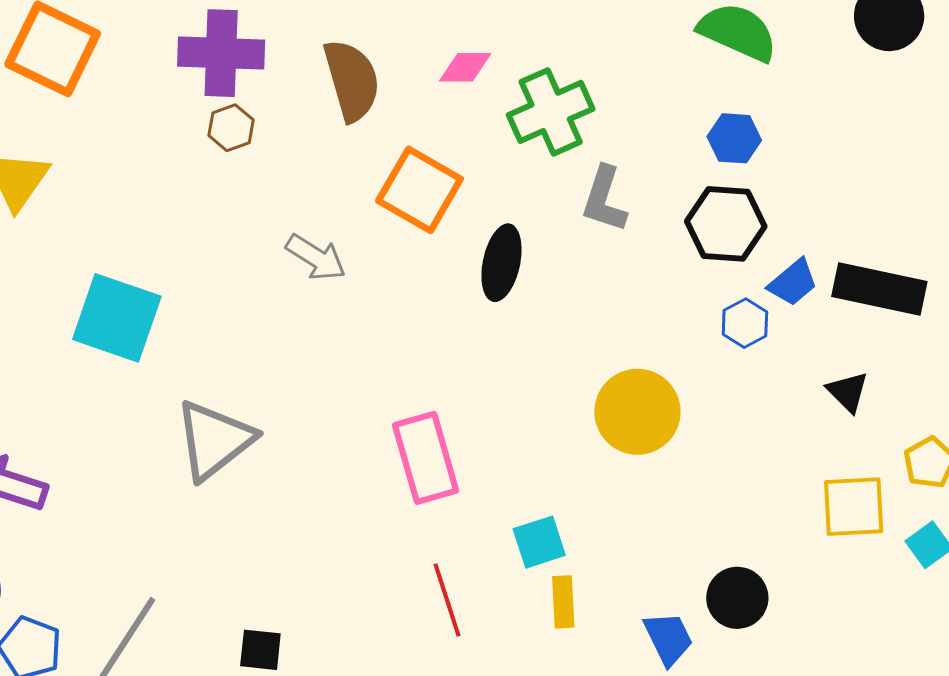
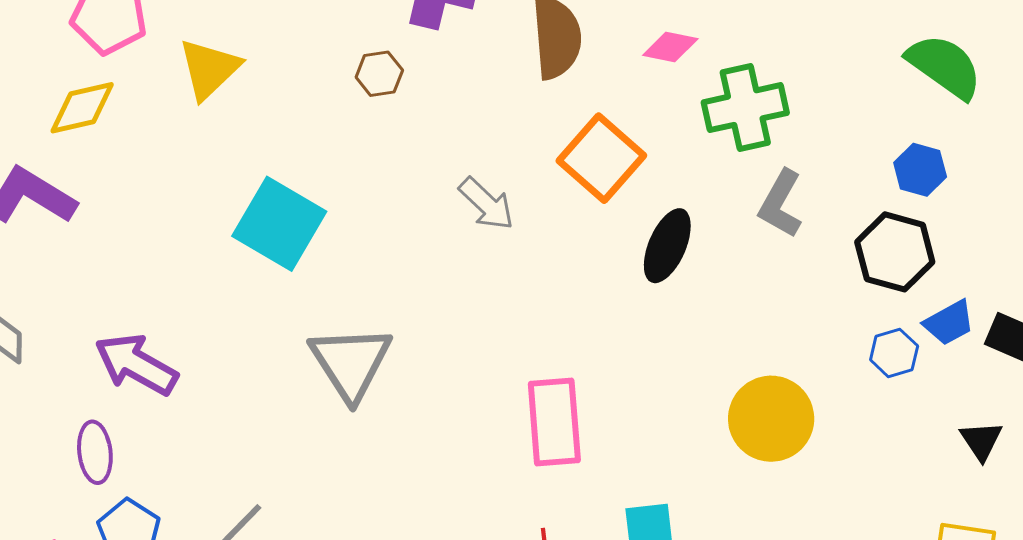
brown hexagon: (231, 128) -> (379, 74), moved
gray triangle: (214, 440) -> (351, 363), turned -36

